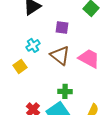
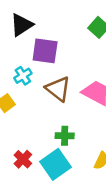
purple square: (62, 27) -> (45, 51), moved, size x1.5

